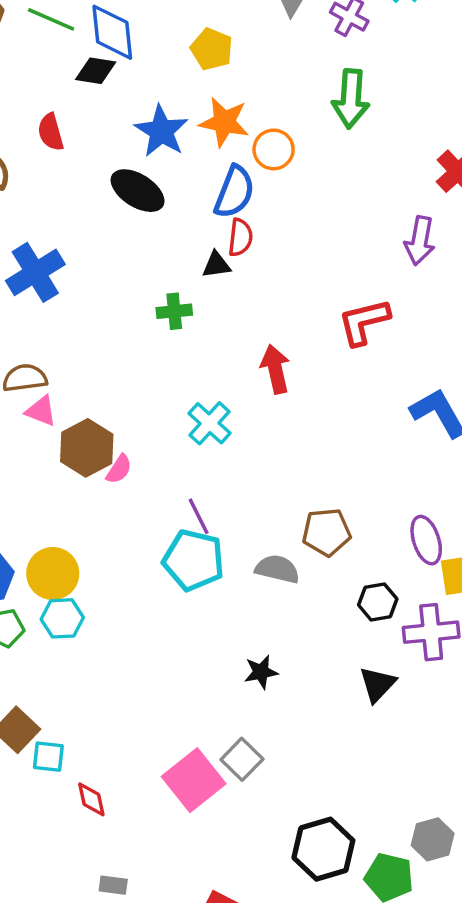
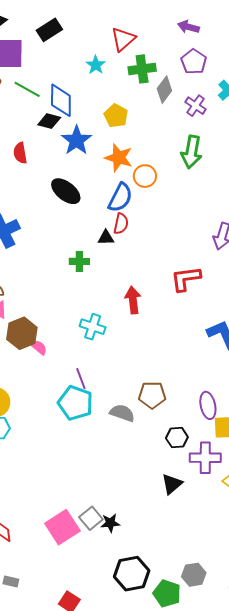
blue star: (161, 131) -> (77, 140), moved
cyan cross: (210, 423) -> (93, 327), turned -30
pink semicircle: (119, 469) -> (39, 347), turned -90
black star: (261, 672) -> (110, 523), moved

